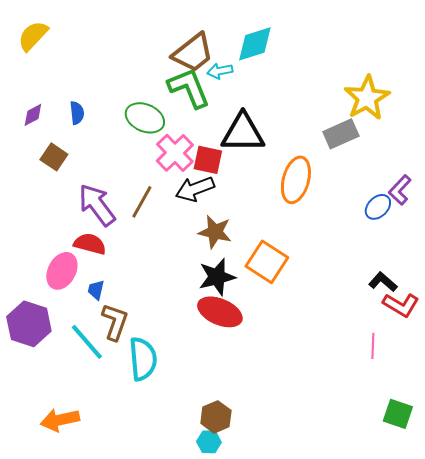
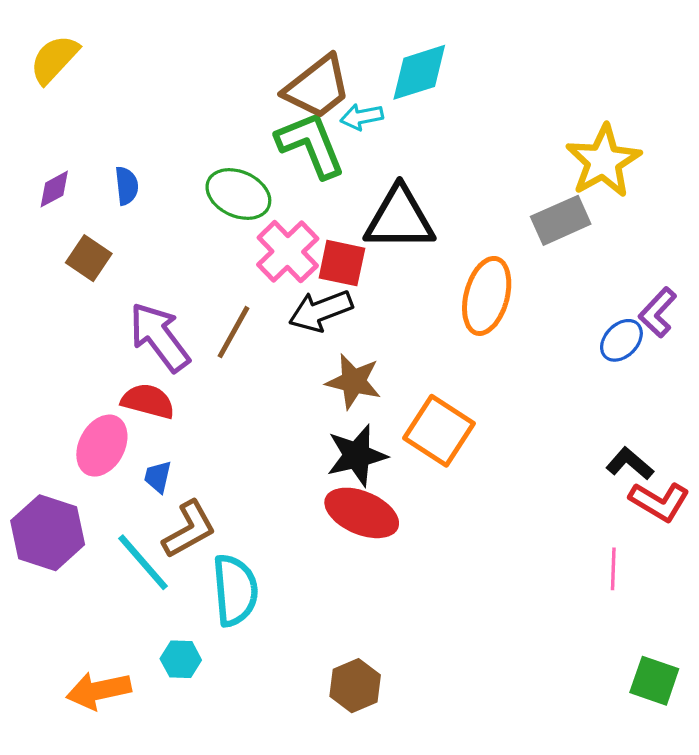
brown L-shape: (115, 322) -> (189, 529), turned 42
cyan hexagon: (209, 442) -> (181, 659), moved

